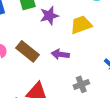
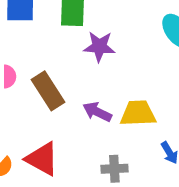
yellow trapezoid: (81, 25) -> (138, 113), moved

